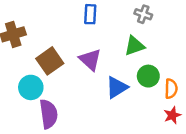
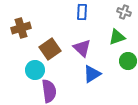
blue triangle: (117, 87) -> (92, 74), moved

